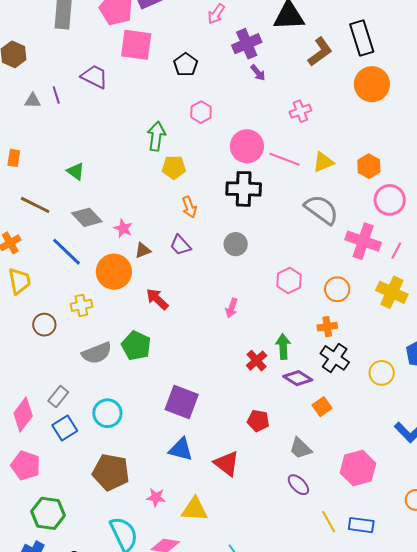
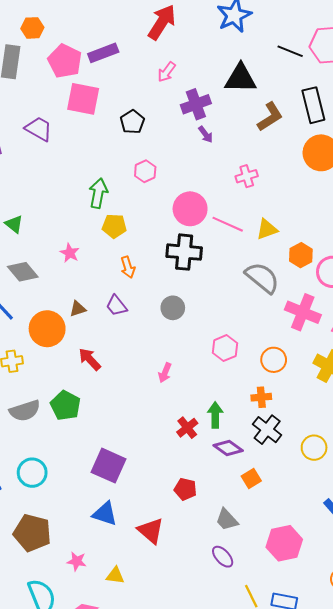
orange hexagon: (369, 166) -> (301, 255), moved
pink star: (123, 228) -> (70, 253), moved
yellow triangle: (194, 509) -> (115, 576), size x0.7

